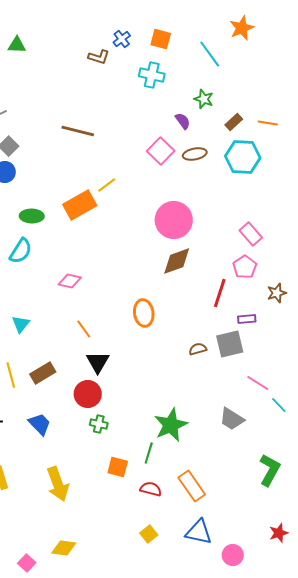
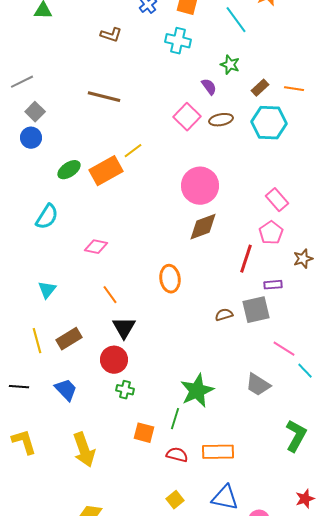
brown L-shape: (99, 57) -> (111, 35), moved
green ellipse: (32, 216) -> (69, 170), moved, turned -35
orange rectangle: (192, 486) -> (218, 452), turned -56

